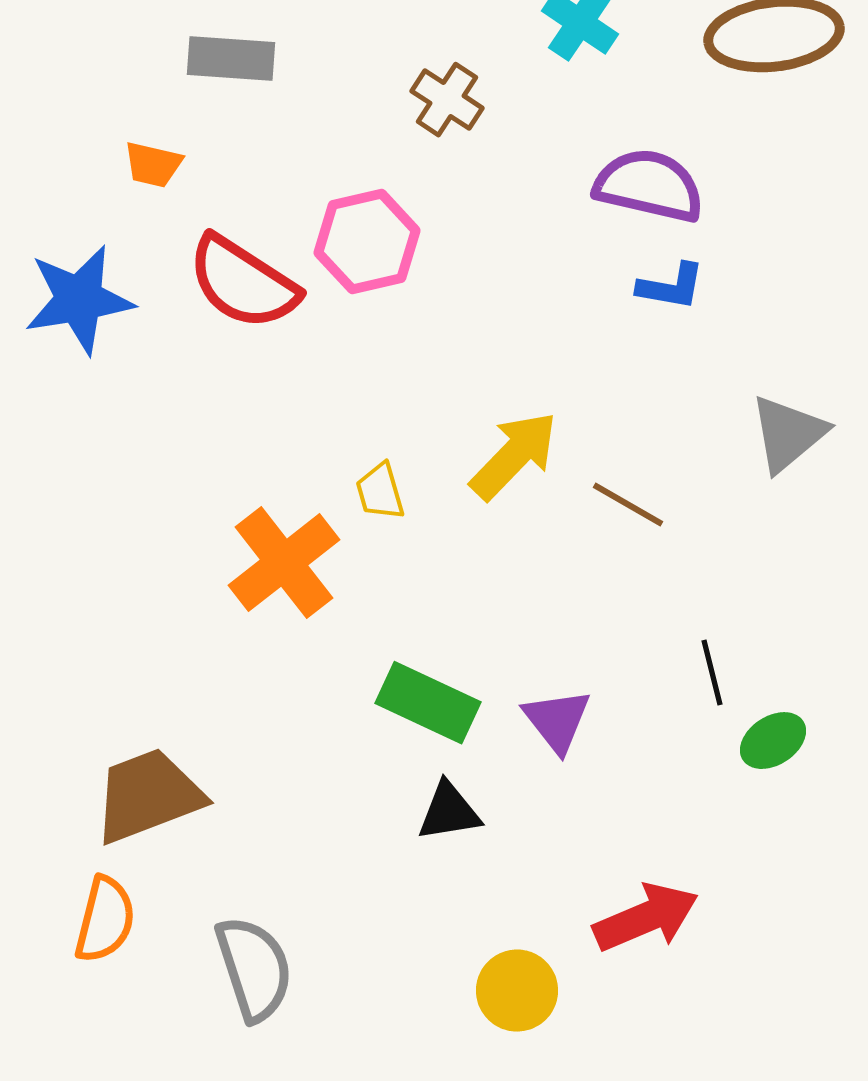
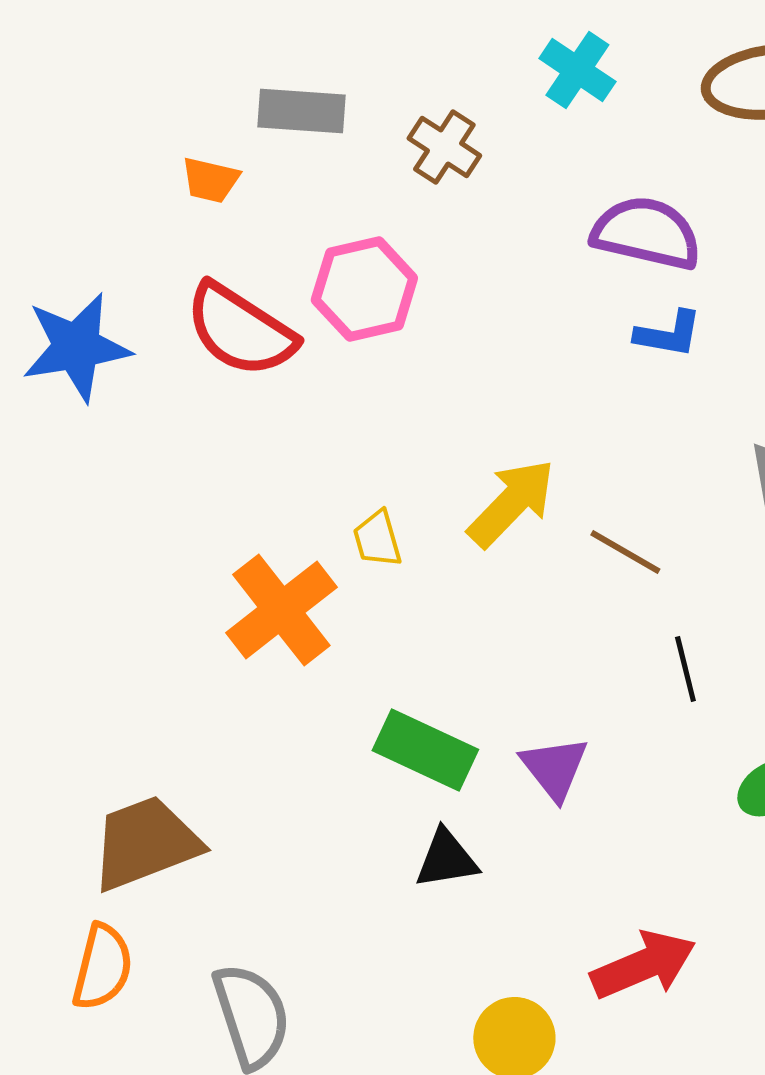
gray rectangle: (231, 59) -> (301, 111), moved
orange trapezoid: (153, 165) -> (210, 180), moved
black line: (712, 673) -> (685, 669), moved

